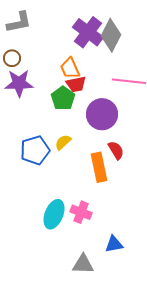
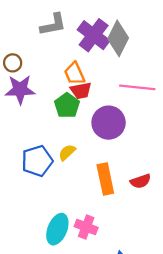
gray L-shape: (19, 22) -> (53, 25), moved
red semicircle: (116, 150) -> (141, 181), moved, turned 102

